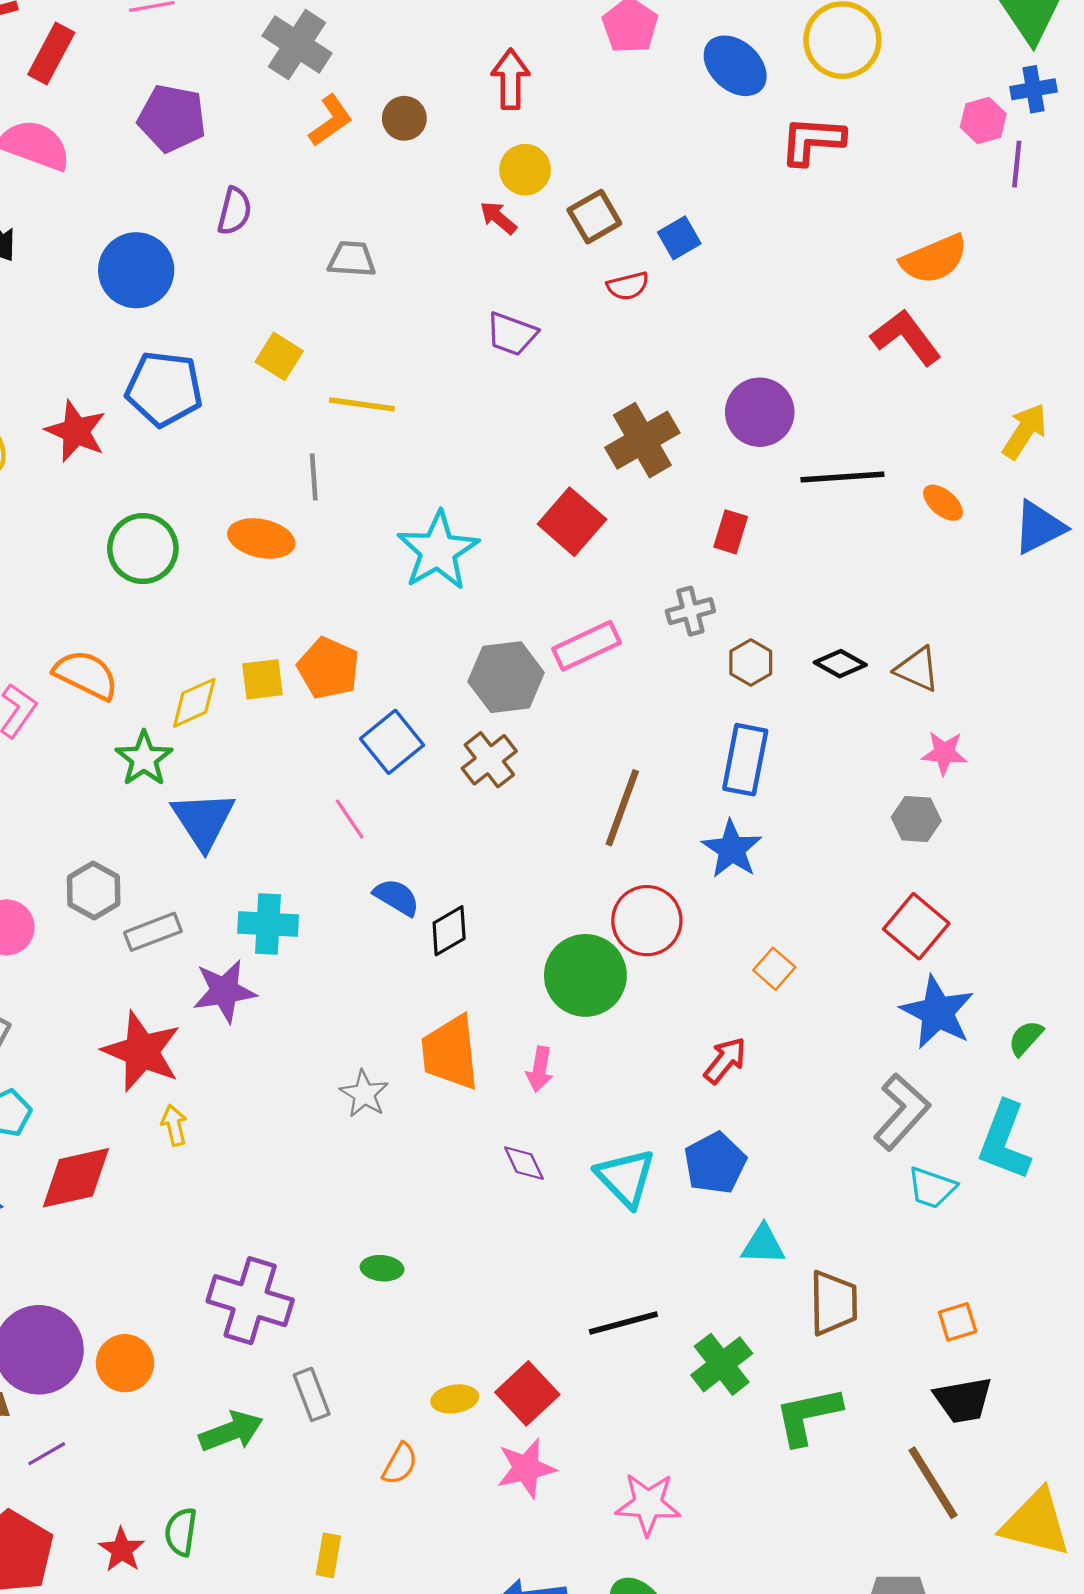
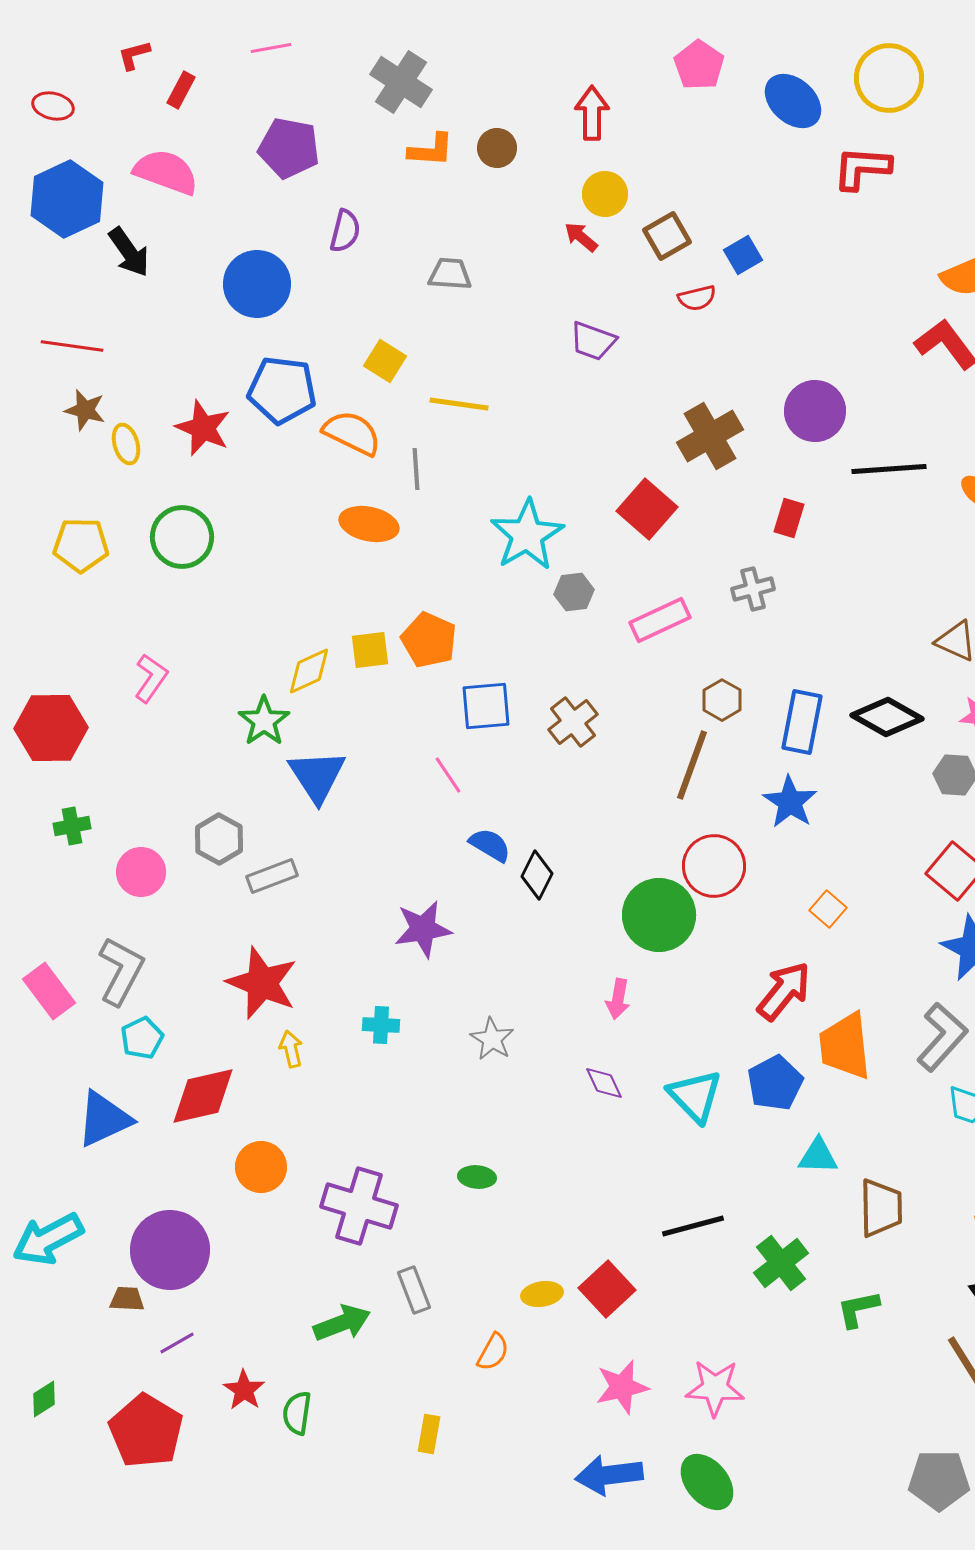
red rectangle: (51, 53) -> (181, 90), size x0.7
orange L-shape: (331, 121) -> (431, 150), turned 39
green circle: (143, 549) -> (182, 537), moved
brown hexagon: (751, 663) -> (722, 700), moved
black diamond: (840, 664) -> (887, 717), moved, size x1.5
orange semicircle: (86, 675) -> (352, 433), moved
gray hexagon: (506, 677) -> (574, 592), moved, size x0.6
blue square: (392, 742) -> (486, 706), turned 34
cyan cross: (268, 924) -> (381, 1025), moved, size x0.7
black diamond: (449, 931) -> (537, 875), turned -33
purple star: (224, 991) -> (423, 929), moved
orange trapezoid: (450, 1053) -> (845, 1046), moved
red arrow: (725, 1060) -> (784, 991), size x1.4
gray star: (364, 1094) -> (492, 1039), moved
orange circle: (125, 1363) -> (261, 1167), moved
green L-shape: (808, 1416) -> (858, 1309), size x0.7
pink star: (526, 1468) -> (622, 1387), moved
red star: (122, 1550) -> (244, 1390), moved

